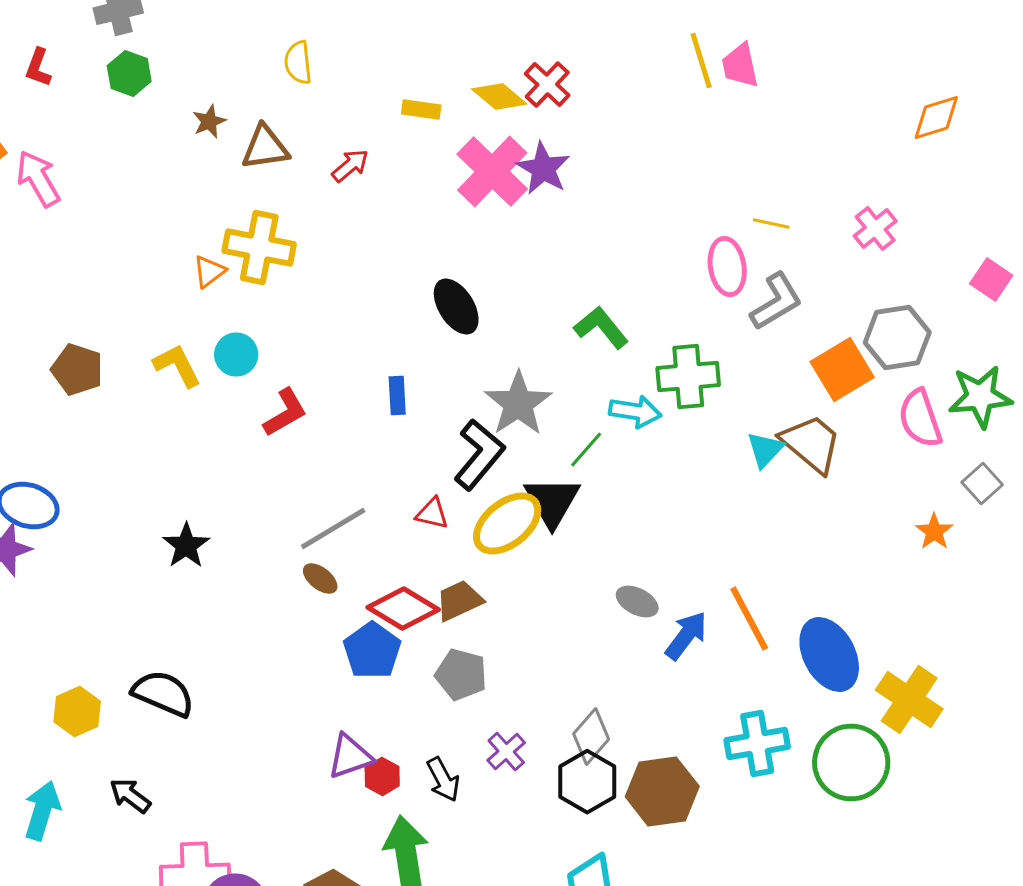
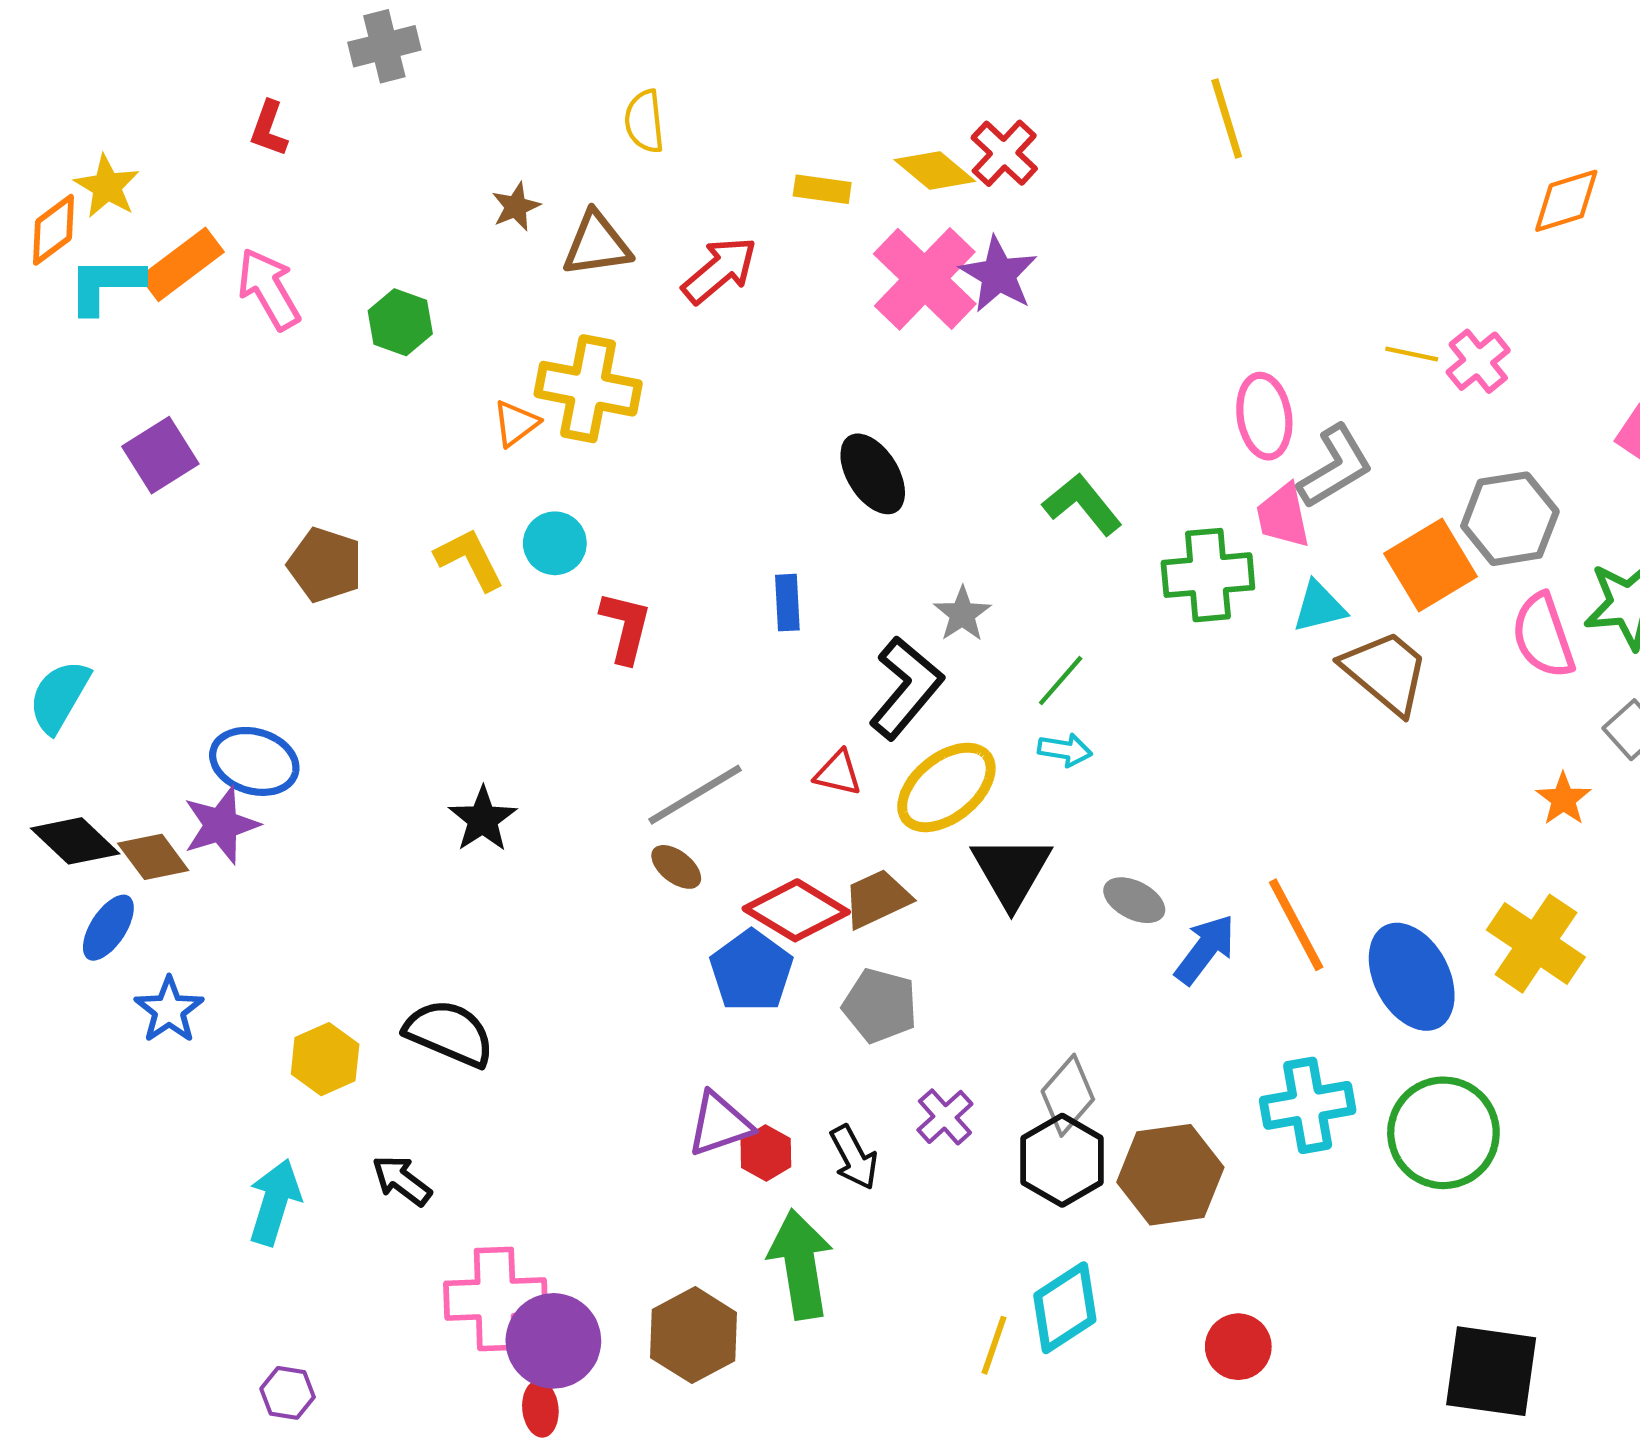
pink trapezoid: (740, 66) -> (1283, 516), moved
green hexagon: (129, 74) -> (400, 322), moved
red arrow: (350, 166) -> (720, 270), size x1.4
yellow line: (771, 224) -> (1412, 354), moved
gray star: (518, 404) -> (962, 614), size x0.6
red L-shape: (285, 412) -> (626, 627), turned -46
cyan arrow: (635, 412) -> (1065, 750), moved, size x0.7
cyan triangle: (765, 450) -> (1319, 607), moved, turned 33
black triangle: (552, 502) -> (1011, 871), moved
yellow cross: (909, 700) -> (1536, 944), moved

